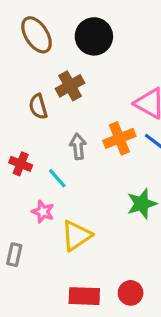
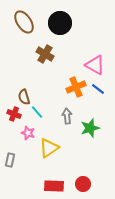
brown cross: (70, 86) -> (45, 54), turned -30
brown semicircle: (38, 107) -> (24, 97), moved
gray arrow: (78, 146) -> (67, 116), moved
red cross: (21, 164) -> (14, 114), moved

